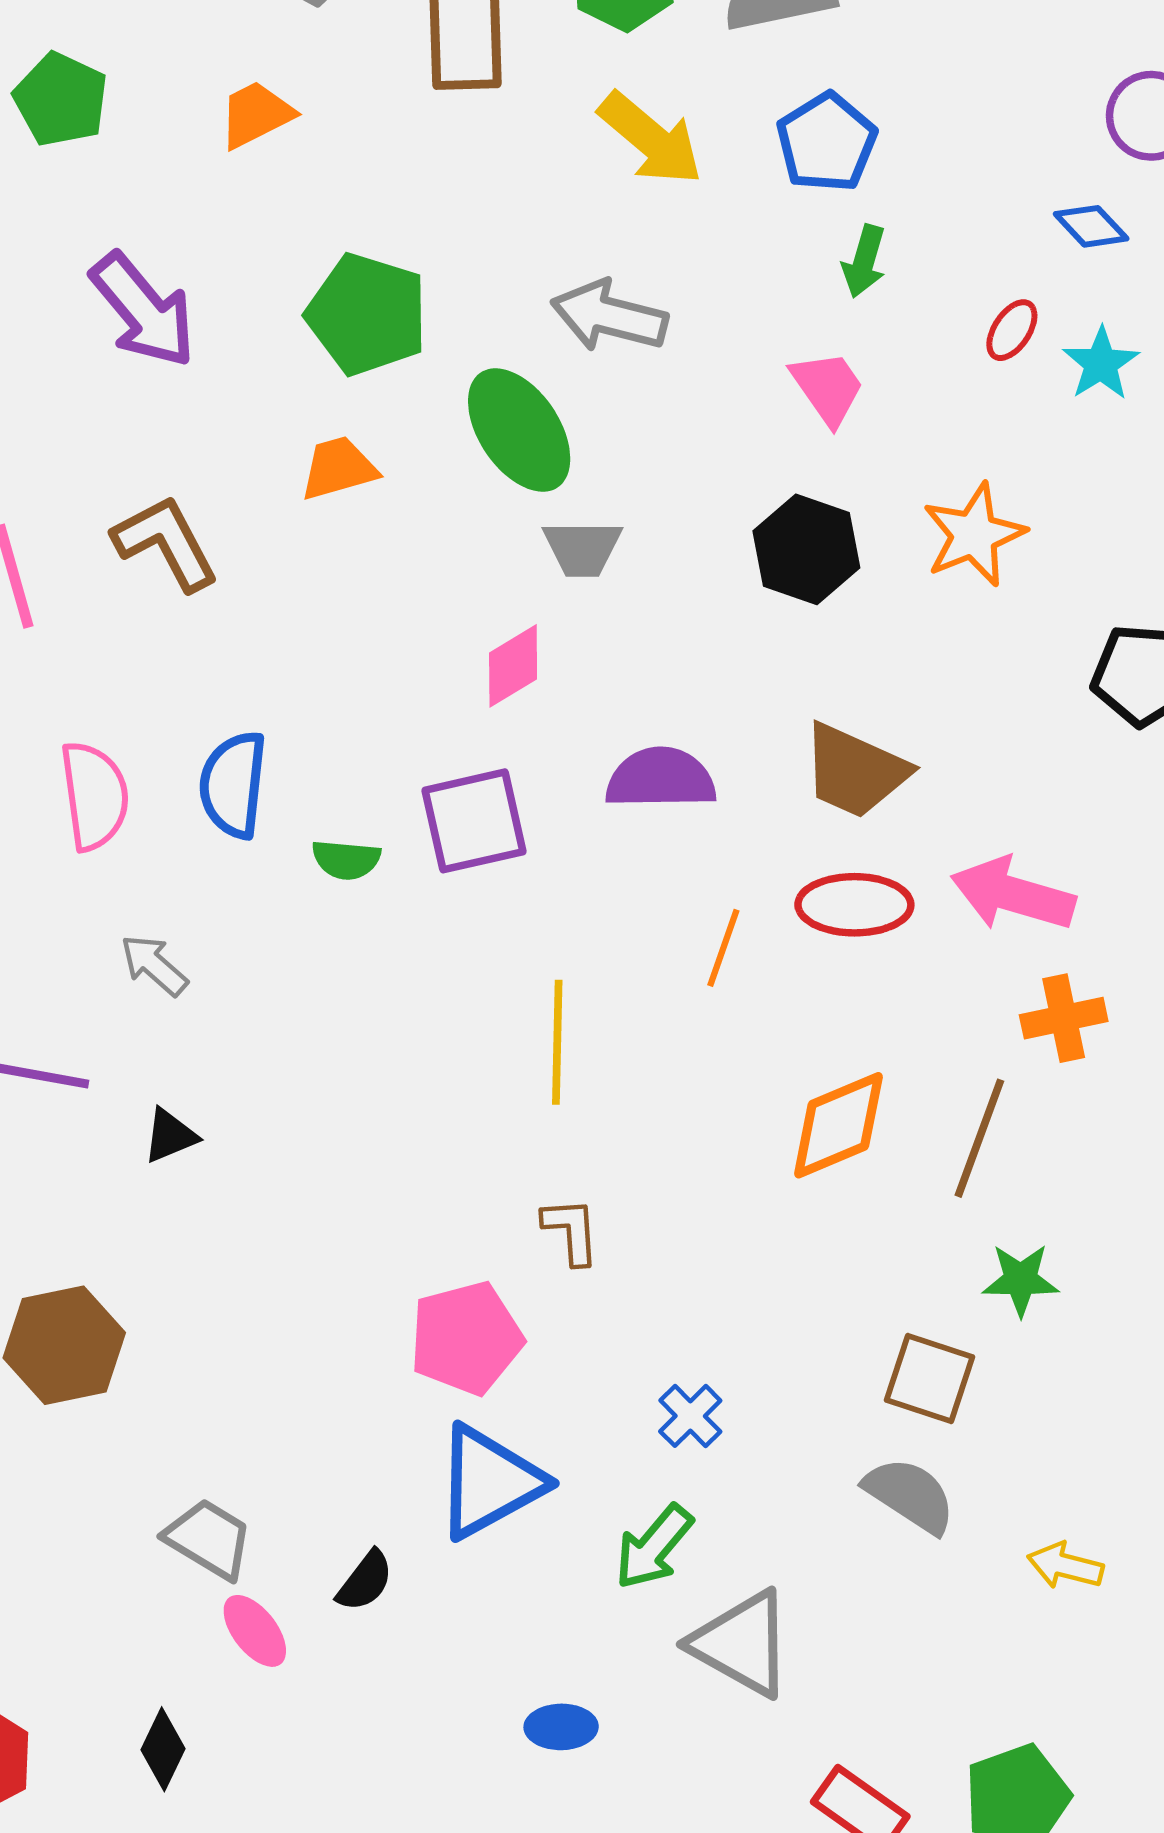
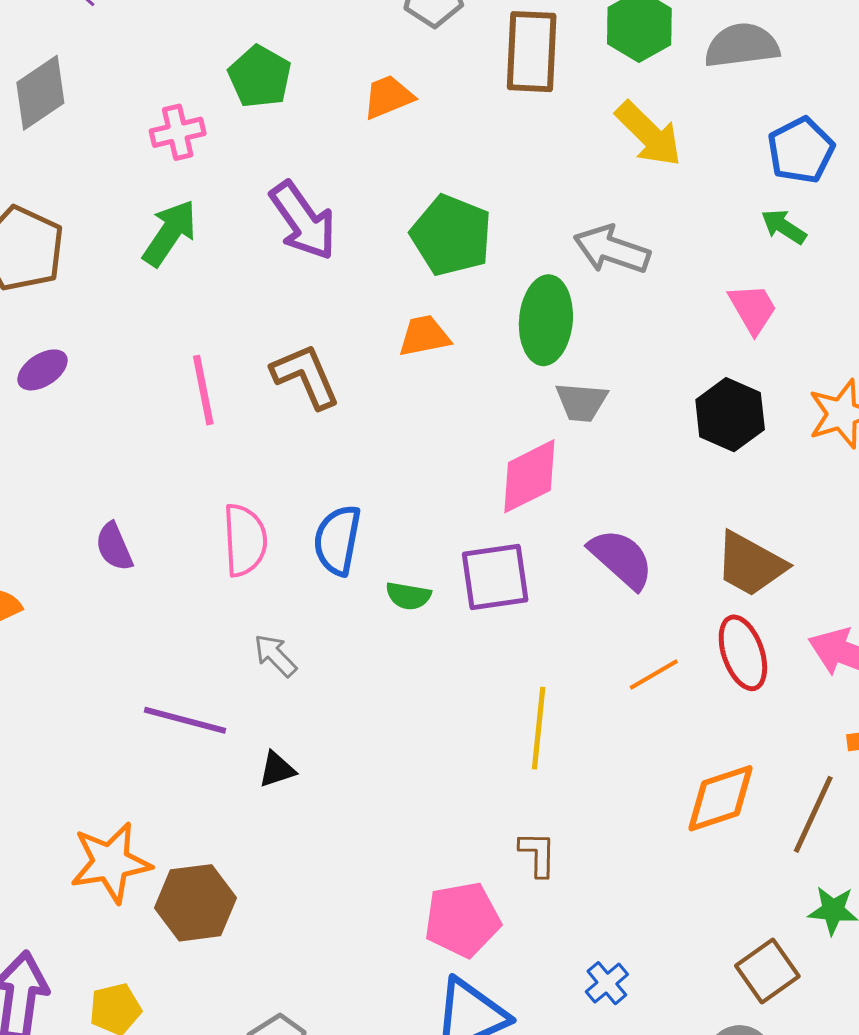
blue pentagon: (827, 142) -> (801, 150), moved
green arrow: (864, 261) -> (784, 227), turned 102
green ellipse: (519, 430) -> (546, 320), turned 34
pink diamond: (513, 666) -> (529, 476), size x1.4
purple semicircle: (661, 778) -> (621, 559), turned 38
red ellipse: (854, 905) -> (743, 653), turned 66
orange line: (723, 948) -> (654, 674), turned 36
brown square: (929, 1379) -> (767, 971), turned 32

